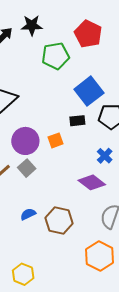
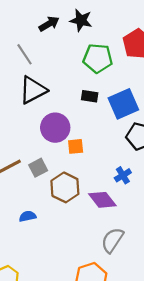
black rectangle: (77, 121) -> (90, 96), moved
purple circle: (25, 141) -> (55, 128), moved
brown hexagon: (59, 221) -> (65, 187), moved

